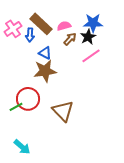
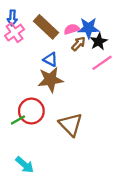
blue star: (93, 23) -> (89, 28), moved
blue arrow: (30, 35) -> (12, 18), moved

